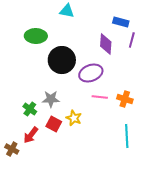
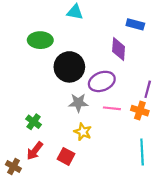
purple line: (132, 40) -> (148, 89), moved
gray star: (51, 99) -> (78, 103), moved
red square: (54, 124) -> (66, 156), moved

